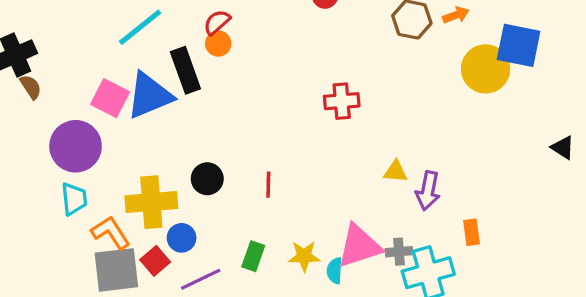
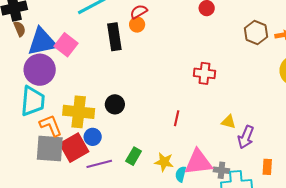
blue triangle: (149, 96) -> (42, 42), moved
red line: (268, 185) -> (177, 118), moved
cyan trapezoid: (74, 199) -> (33, 101), size x1.5
red square: (155, 261) -> (74, 148), size x1.6

